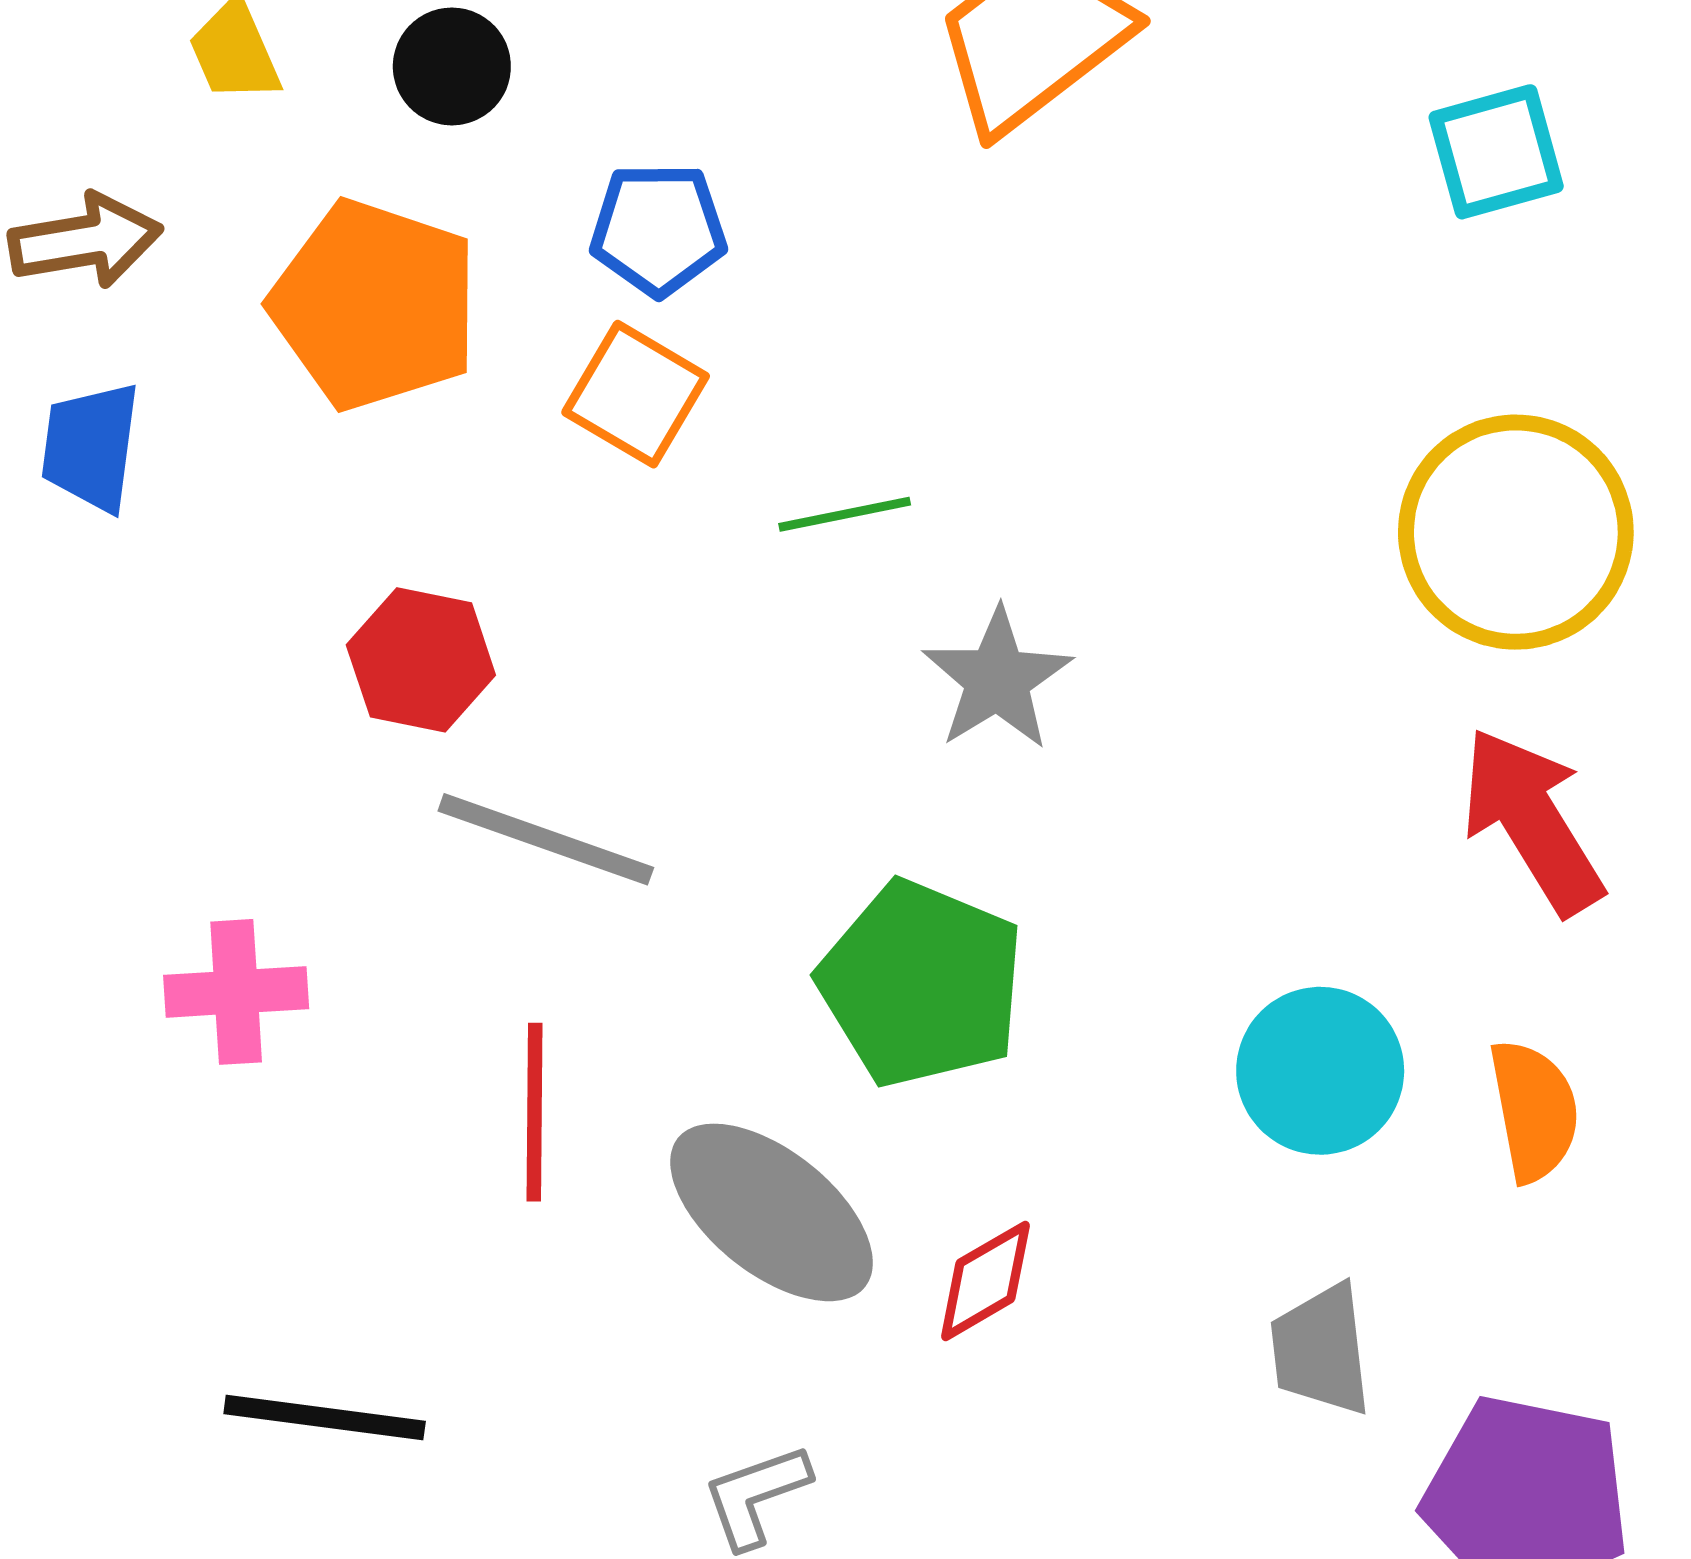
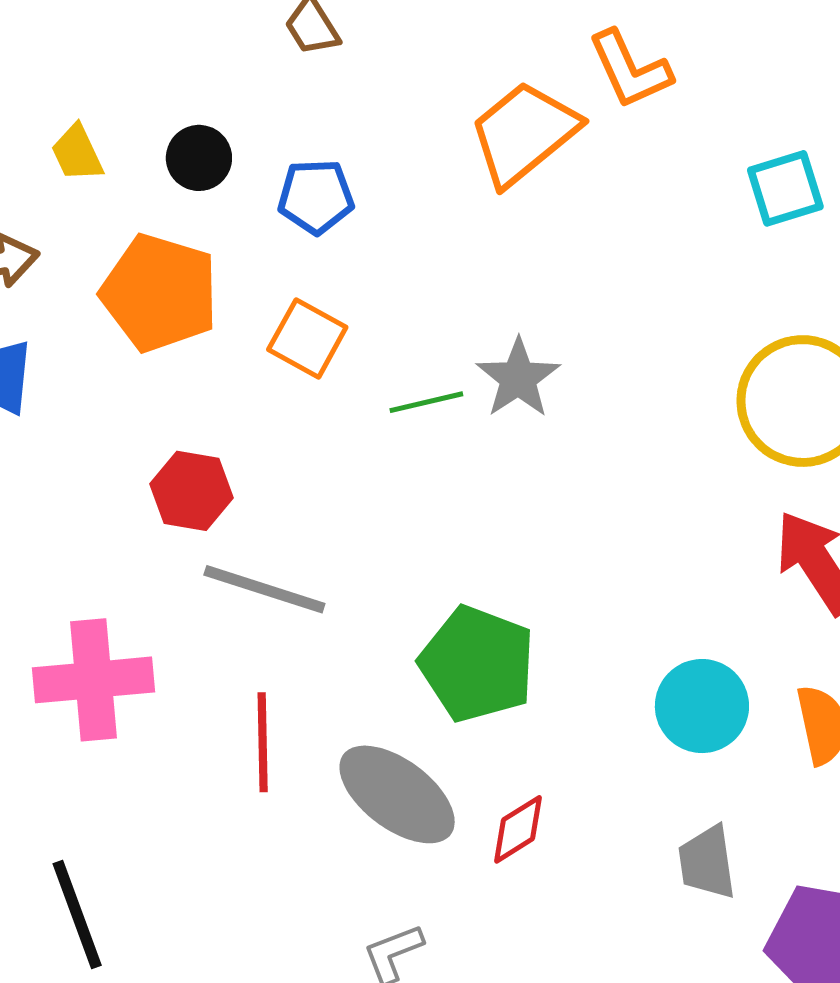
blue pentagon: (658, 229) -> (316, 197), moved
gray star: (997, 679) -> (518, 378), moved
pink cross: (236, 992) -> (94, 680), size x1.5
black line: (325, 1418) -> (77, 914), moved, turned 64

